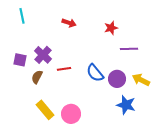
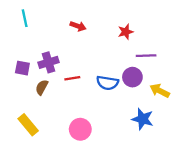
purple cross: (43, 55) -> (49, 62), turned 30
blue semicircle: (95, 73) -> (107, 83), turned -42
purple circle: (117, 79) -> (132, 77), moved
yellow rectangle: (45, 110) -> (28, 125), moved

